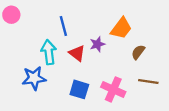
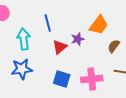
cyan arrow: (49, 52) -> (24, 39), moved
red triangle: (77, 53) -> (60, 47), turned 42
pink cross: (113, 89) -> (92, 79), turned -30

